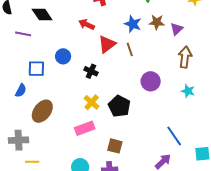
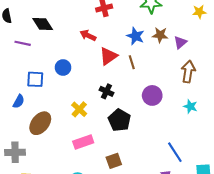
black cross: (91, 71) -> (106, 91), moved
yellow cross: (92, 102) -> (79, 109), moved
brown square: (115, 146) -> (114, 161), turned -35

